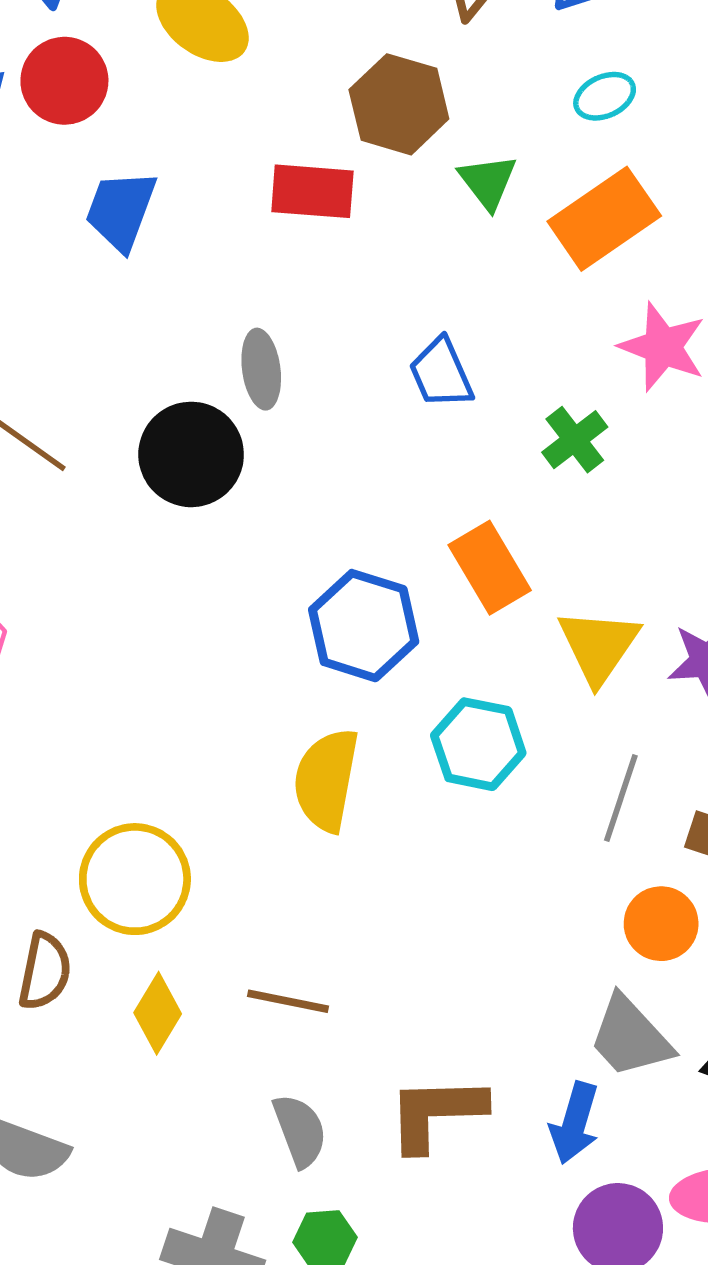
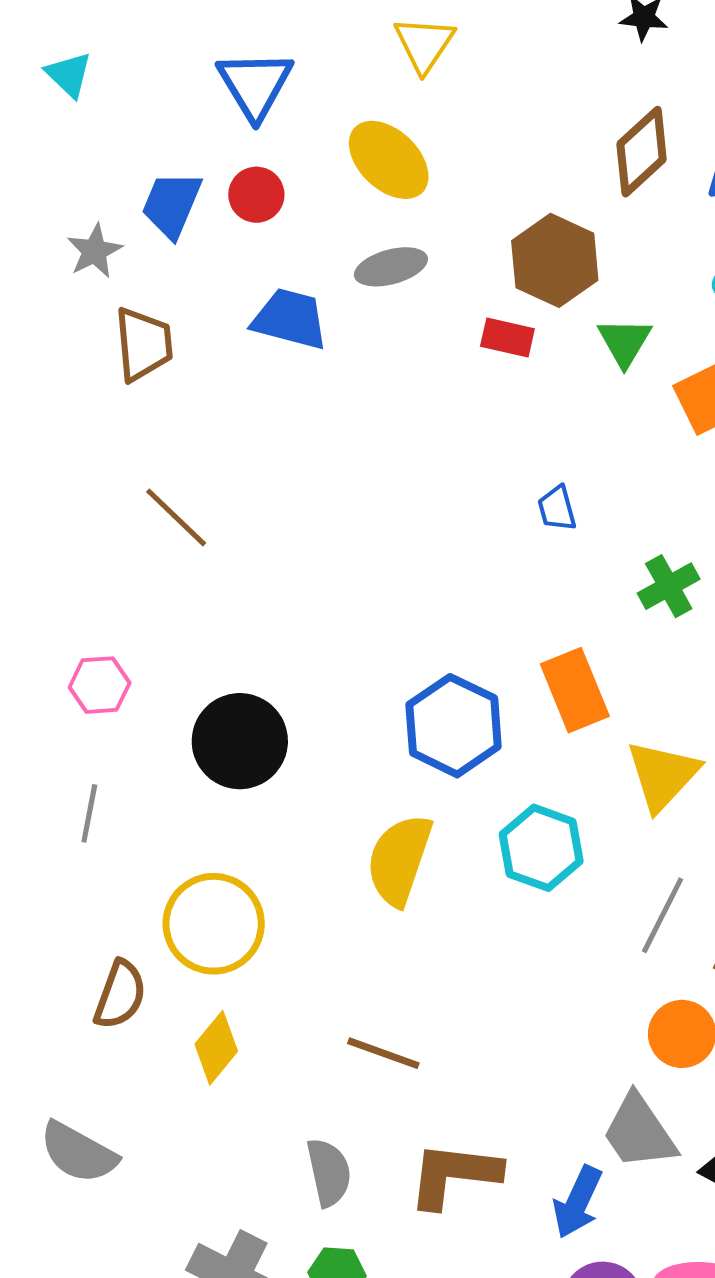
red circle: (64, 81) -> (256, 195), size x0.7
red rectangle: (312, 191) -> (507, 337), moved, size x0.7
blue trapezoid: (121, 210) -> (290, 319), turned 76
gray ellipse: (261, 369) -> (391, 267), moved, turned 74
blue trapezoid: (441, 373) -> (557, 508), size x0.7
black circle: (191, 454) -> (240, 741), moved
brown line: (288, 1001) -> (383, 1053), moved

